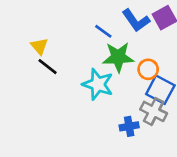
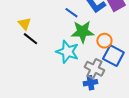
gray cross: (154, 111) -> (94, 69), moved

